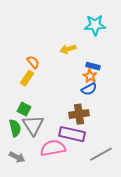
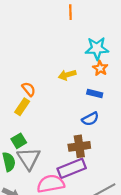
orange star: (90, 76) -> (100, 68), moved
green square: (24, 109) -> (19, 141), turned 32
purple rectangle: (72, 134) -> (72, 168), turned -35

